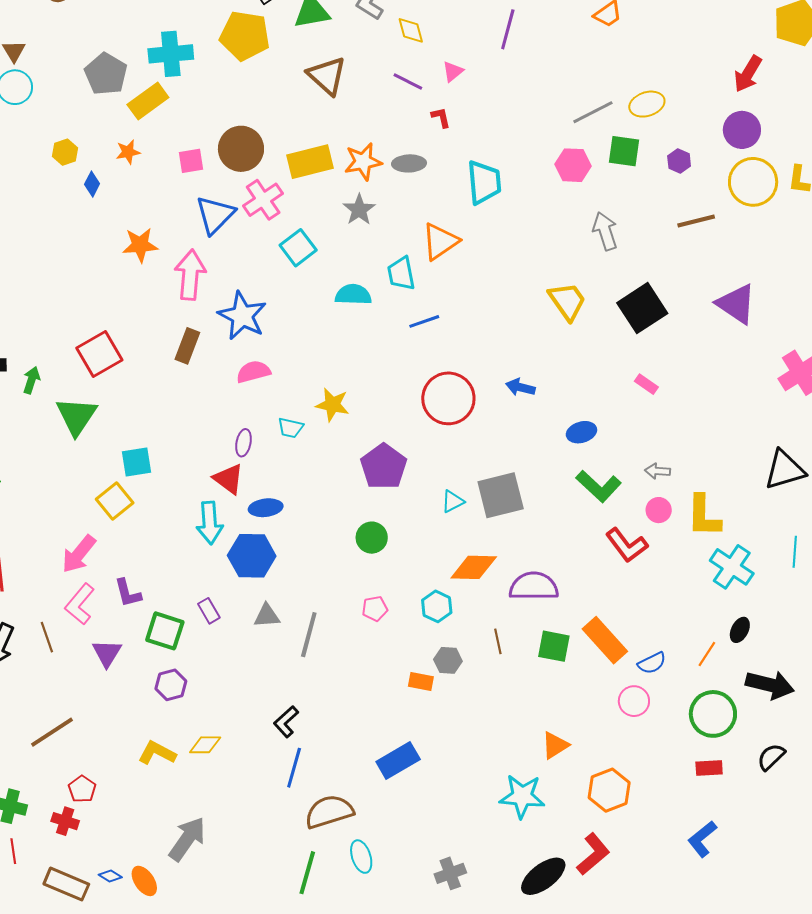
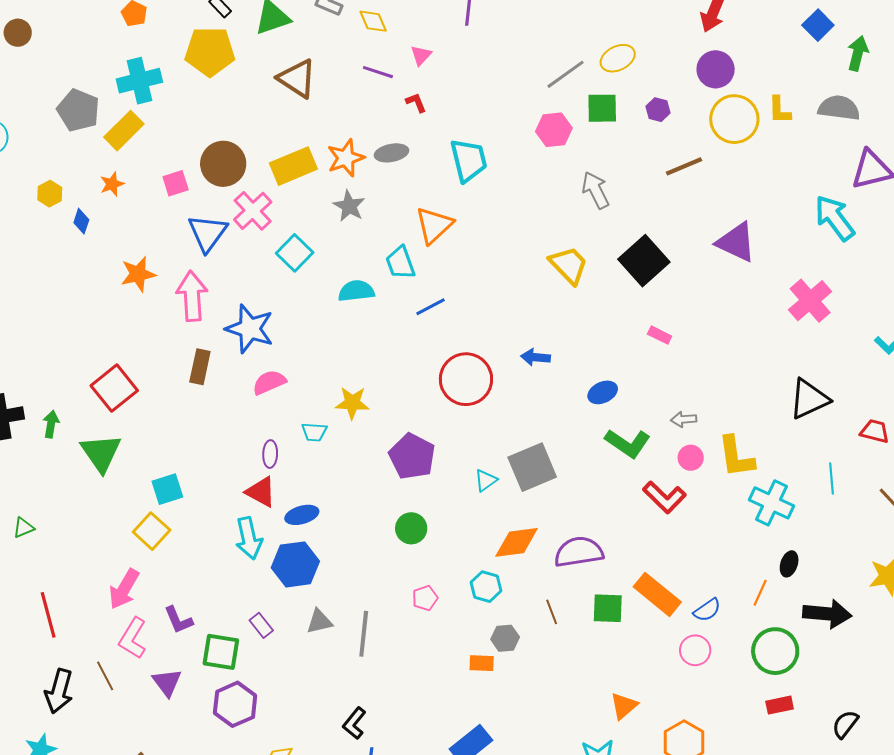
purple hexagon: (171, 685) -> (235, 704), size x1.4
black semicircle: (771, 757) -> (845, 724), moved

